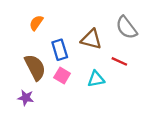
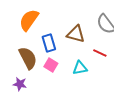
orange semicircle: (36, 23) -> (29, 20), size x1.6

